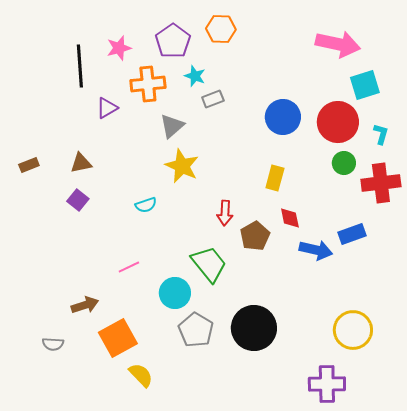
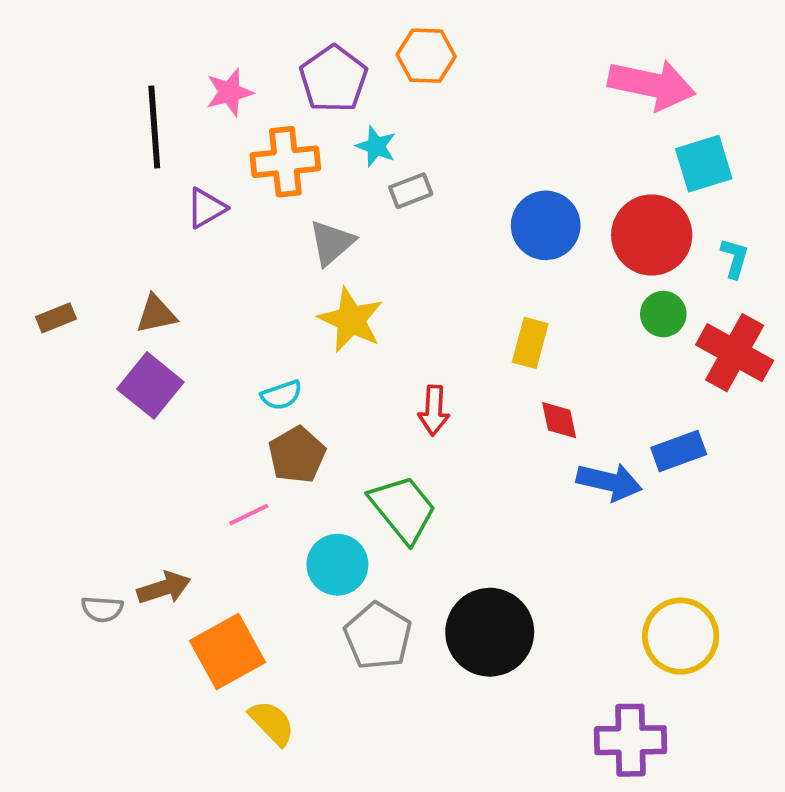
red cross: (381, 183) -> (735, 353), turned 36
purple square: (78, 200) -> (150, 385), size x1.5
brown pentagon: (255, 236) -> (297, 455), moved
gray semicircle: (53, 344) -> (102, 609), moved

